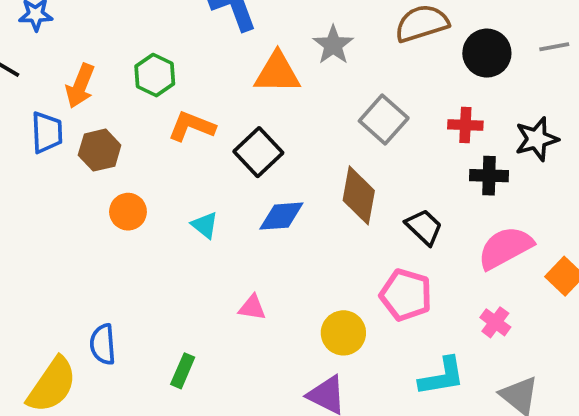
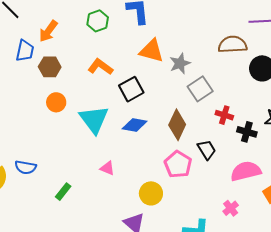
gray star: (333, 45) -> (180, 63), moved
green hexagon: (155, 75) -> (98, 21), moved
red cross: (465, 125) -> (224, 115), moved
cyan triangle: (205, 225) -> (94, 120), size x2.0
pink pentagon: (406, 295) -> (178, 164), moved
blue semicircle: (103, 344) -> (26, 167), turned -90

